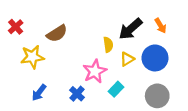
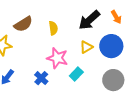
yellow semicircle: (108, 45) -> (53, 28), moved
pink star: (95, 71) -> (57, 58), turned -30

